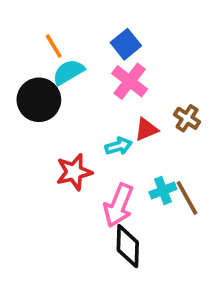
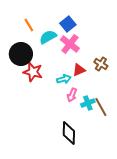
cyan semicircle: (69, 72) -> (48, 37), moved
red star: (74, 172) -> (33, 72), moved, turned 30
pink arrow: (119, 205) -> (72, 95), moved, size x0.6

